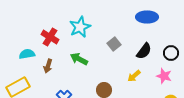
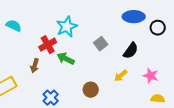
red cross: (50, 37) -> (48, 45), moved, turned 30
black circle: (171, 53) -> (158, 28), moved
cyan semicircle: (27, 54) -> (14, 26), moved, turned 35

